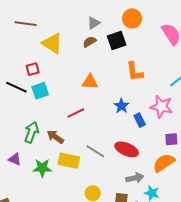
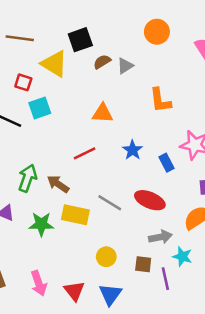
gray triangle: (94, 23) -> (125, 66), moved
black square: (117, 40) -> (80, 40), moved
red square: (33, 69) -> (23, 82), moved, turned 32
cyan square: (40, 91) -> (40, 108), moved
blue star: (121, 106) -> (132, 150), moved

